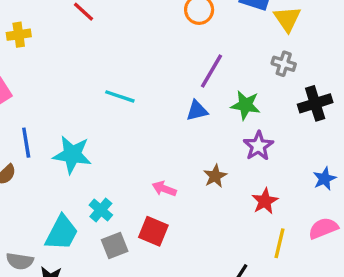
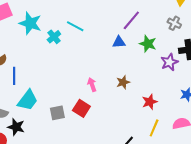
blue line: (26, 143) -> (14, 76), moved
purple star: (258, 146) -> (169, 62), moved
cyan star: (72, 155) -> (30, 23), moved
pink arrow: (164, 189) -> (92, 85), turned 40
cyan cross: (101, 210) -> (54, 37), moved

